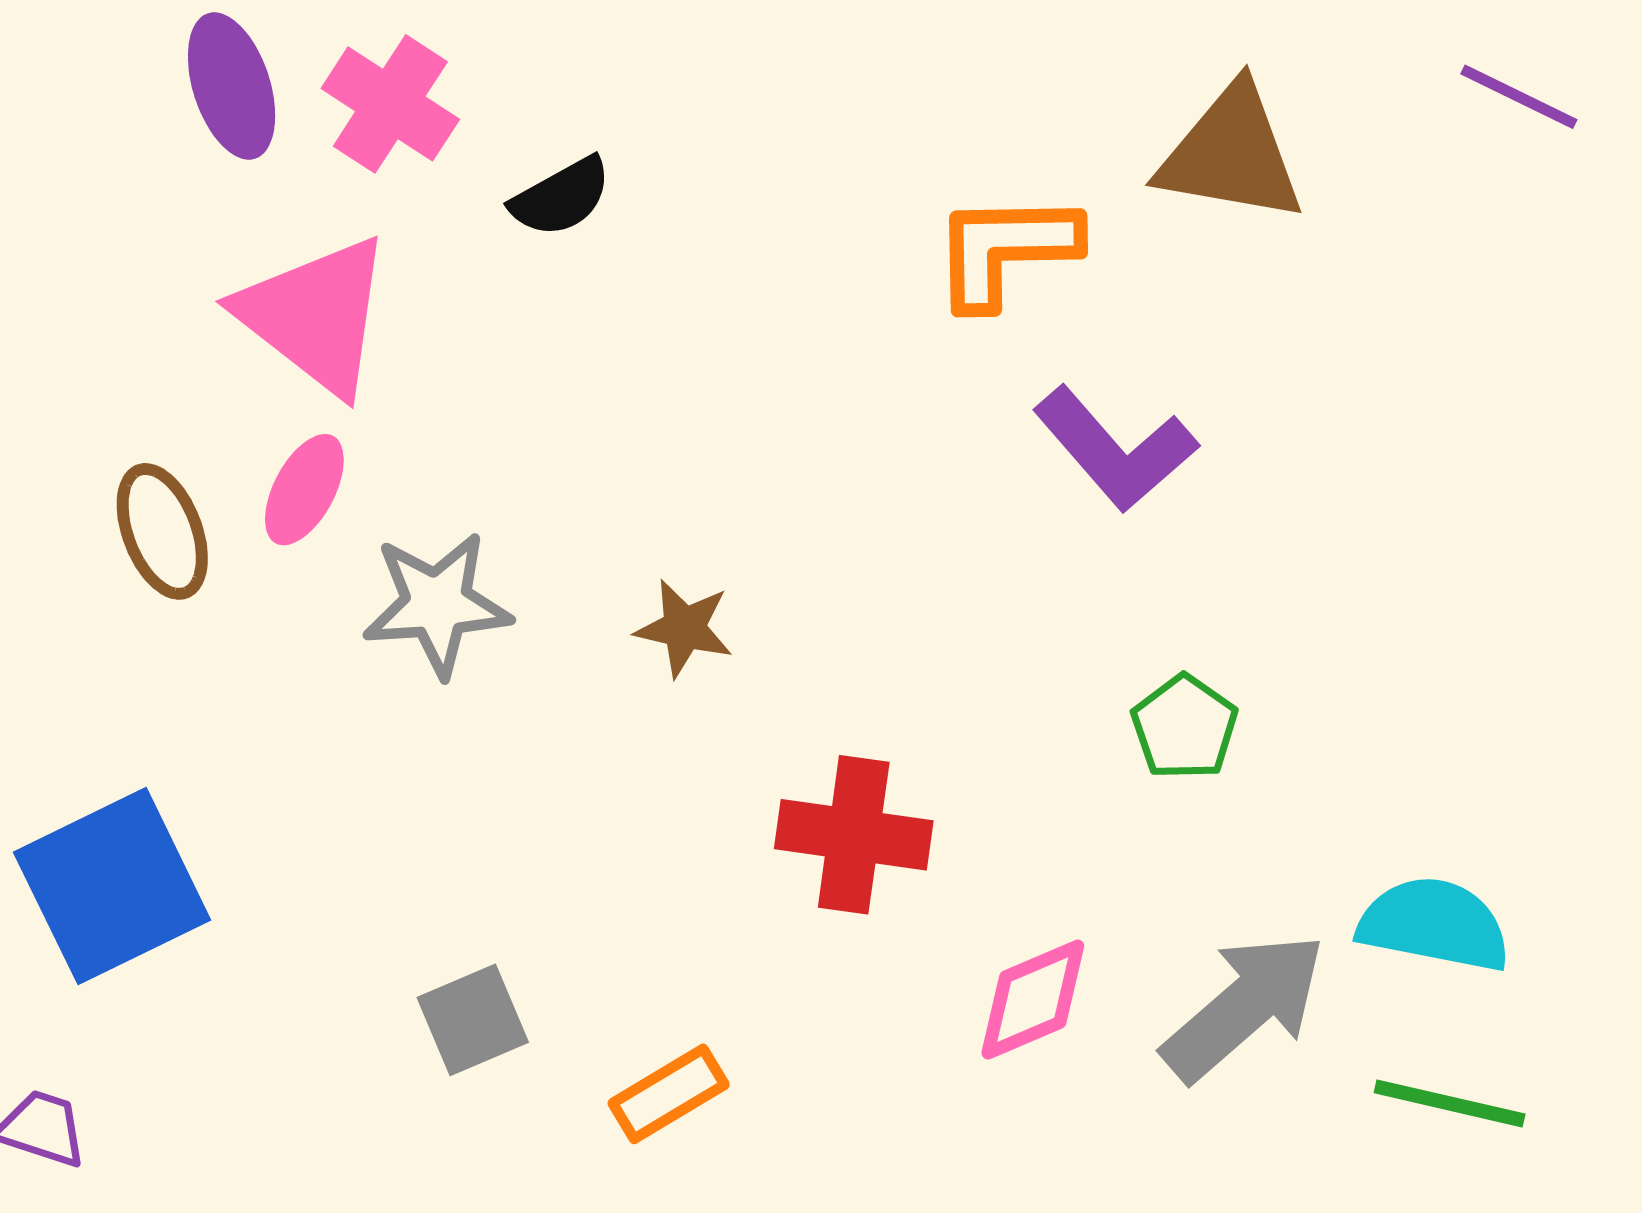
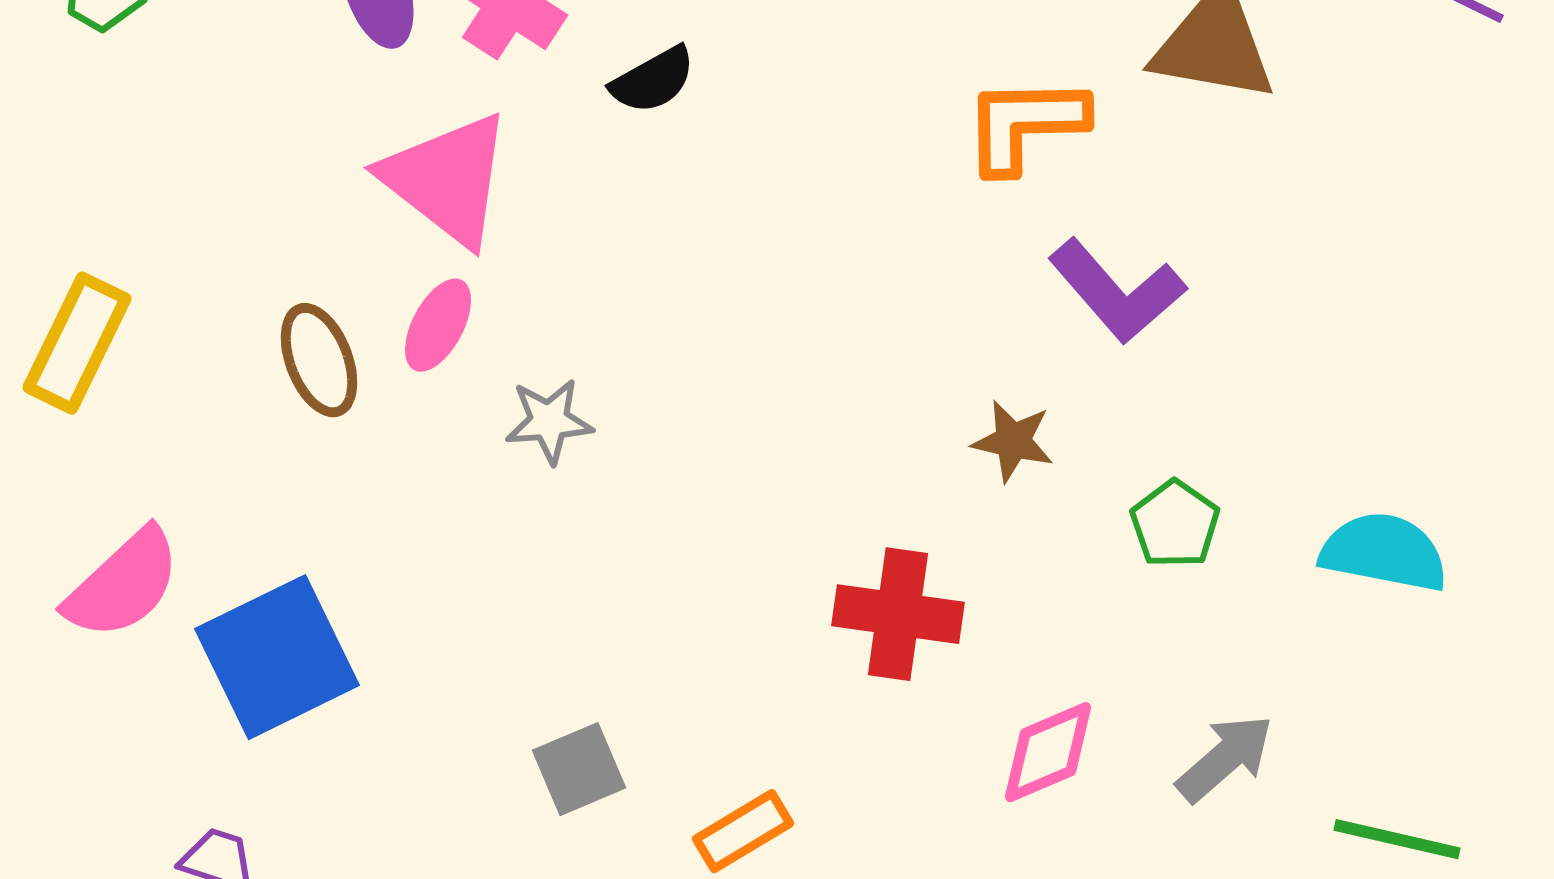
gray star: (437, 604) -> (549, 421), size x0.7
brown star: (684, 628) -> (1013, 441), moved
cyan semicircle: (1434, 924) -> (1384, 552), moved
gray arrow: (1244, 1007) -> (1225, 758), size x0.7

